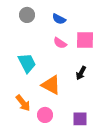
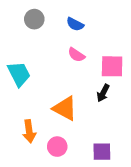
pink square: (85, 40) -> (112, 66), moved
cyan trapezoid: (27, 63) -> (19, 74), moved
orange arrow: (23, 103) -> (29, 131), turned 30

